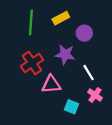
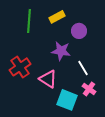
red cross: (32, 63) -> (20, 67), moved
pink triangle: (51, 84) -> (48, 79), turned 36
cyan square: (71, 107) -> (67, 100), size x1.5

